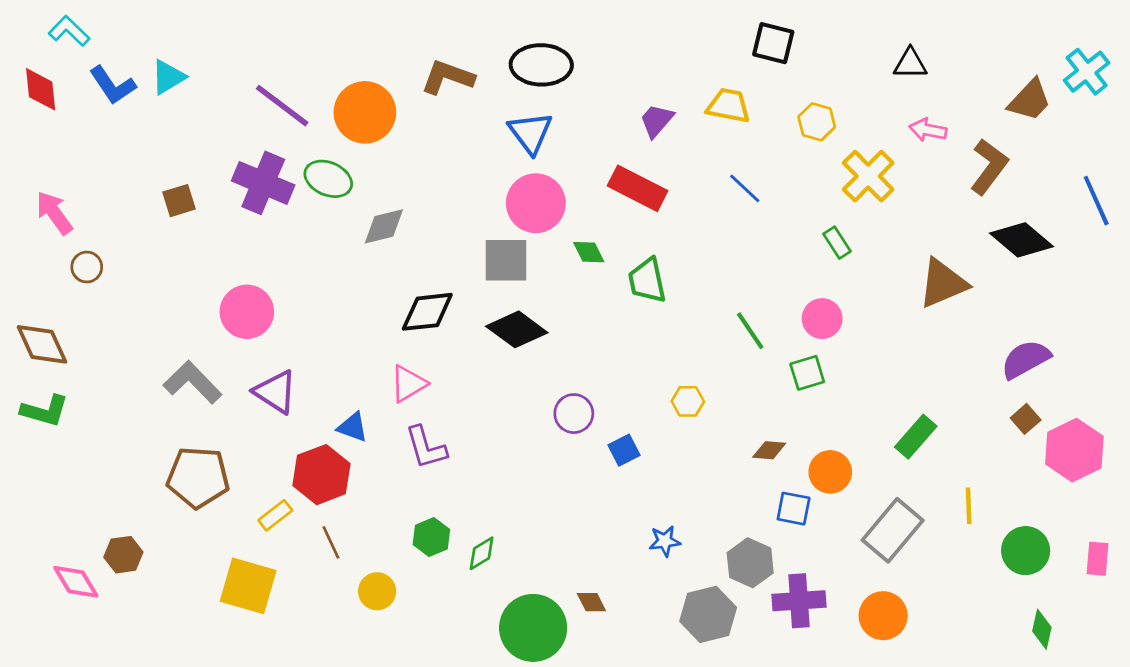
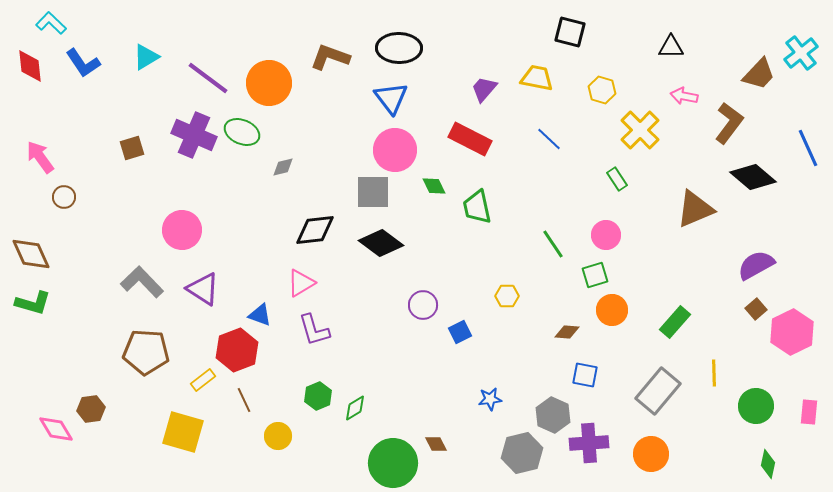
cyan triangle: (168, 77) -> (146, 57), moved
gray diamond: (384, 226) -> (283, 167), size x0.7
orange circle: (830, 472) -> (612, 310), moved

